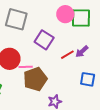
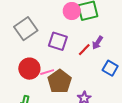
gray square: (16, 19) -> (26, 29), turned -35
blue square: (88, 79) -> (110, 68), turned 35

